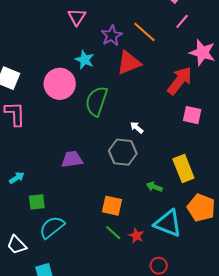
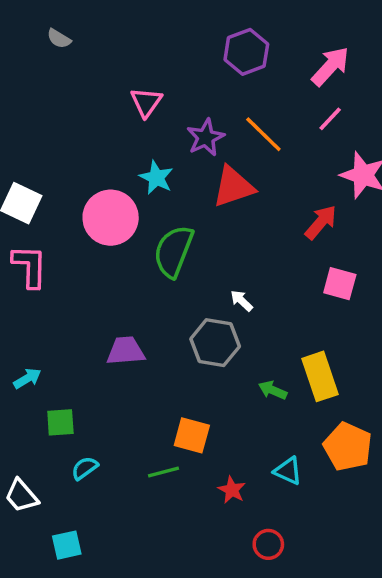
red arrow: (180, 81) -> (321, 222), size x0.7
green arrow: (154, 187) -> (273, 390), moved
cyan triangle: (168, 223) -> (288, 471), size x0.6
cyan semicircle: (52, 227) -> (85, 468), size x0.6
green line: (113, 233) -> (164, 472), moved, turned -60

